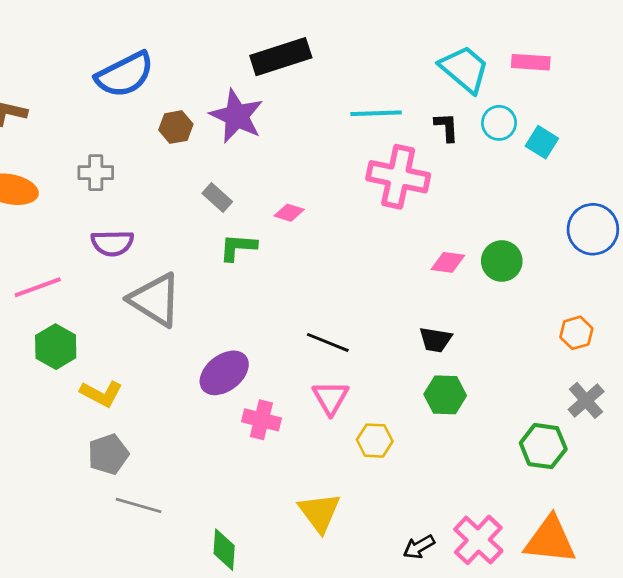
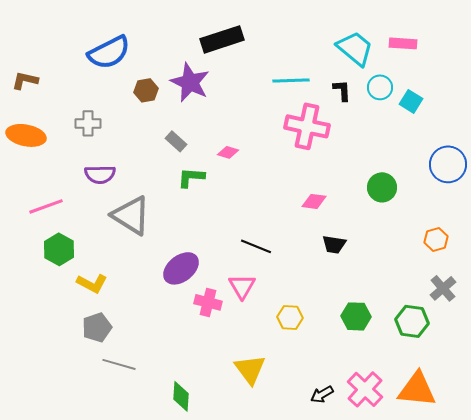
pink diamond: (448, 262) -> (314, 201), moved
green hexagon: (445, 395) -> (356, 316), moved
pink triangle: (331, 398) -> (242, 286), moved

